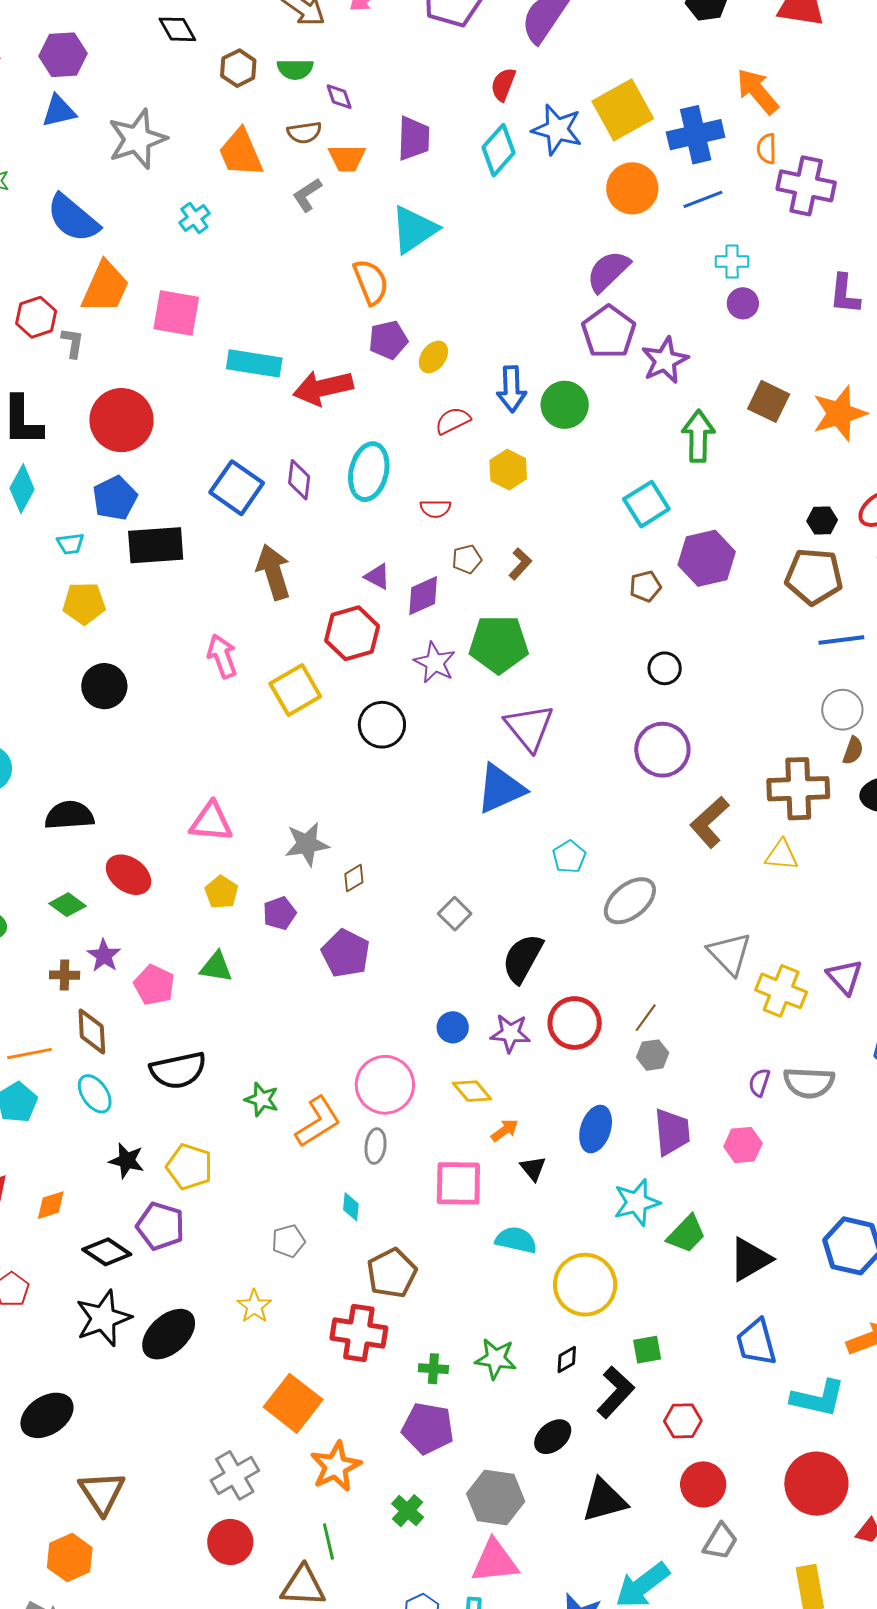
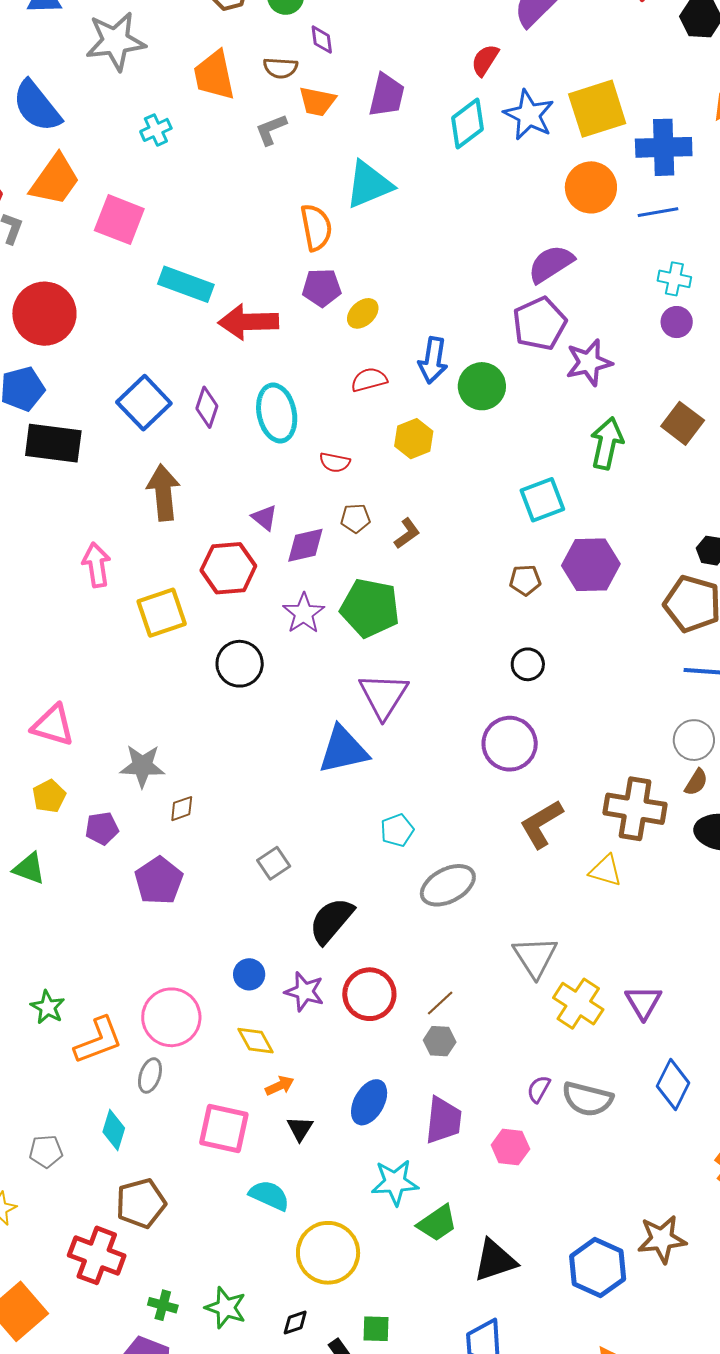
cyan ellipse: (369, 472) -> (277, 413), turned -36
cyan diamond: (351, 1207) -> (114, 1130), size x1.4

